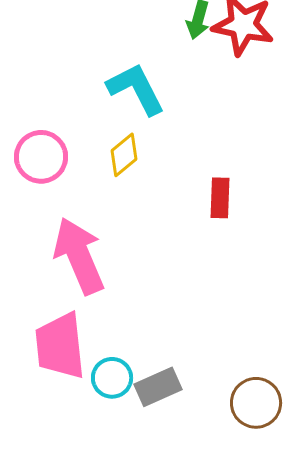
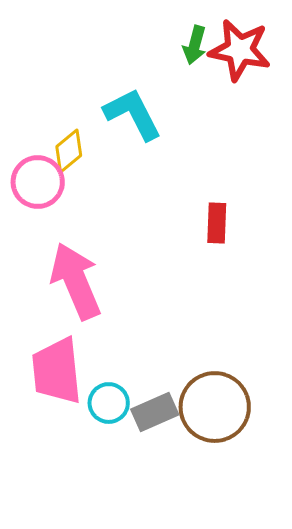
yellow diamond: (124, 155) -> (69, 151), moved
brown circle: (256, 403) -> (215, 407), moved, size x1.4

